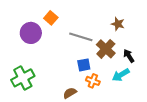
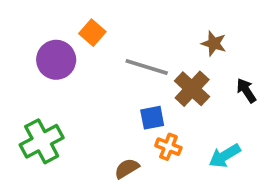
black arrow: (129, 56) -> (246, 91), moved
cyan arrow: (121, 75) -> (225, 156), moved

